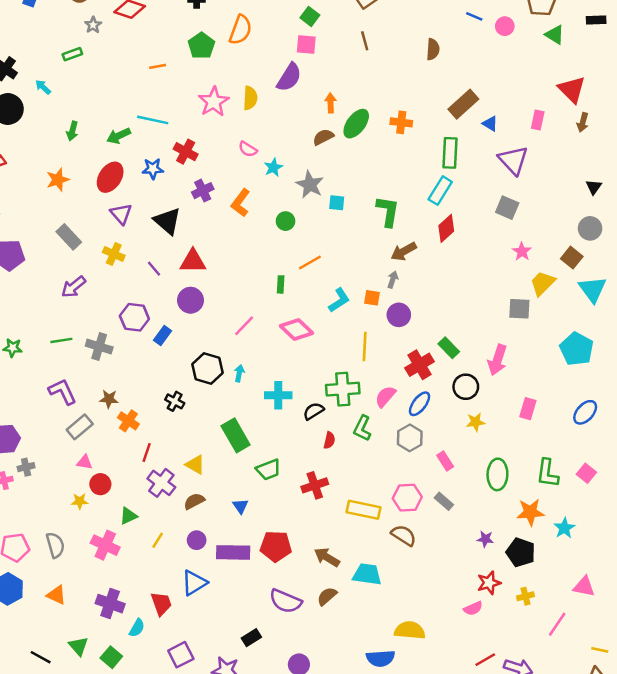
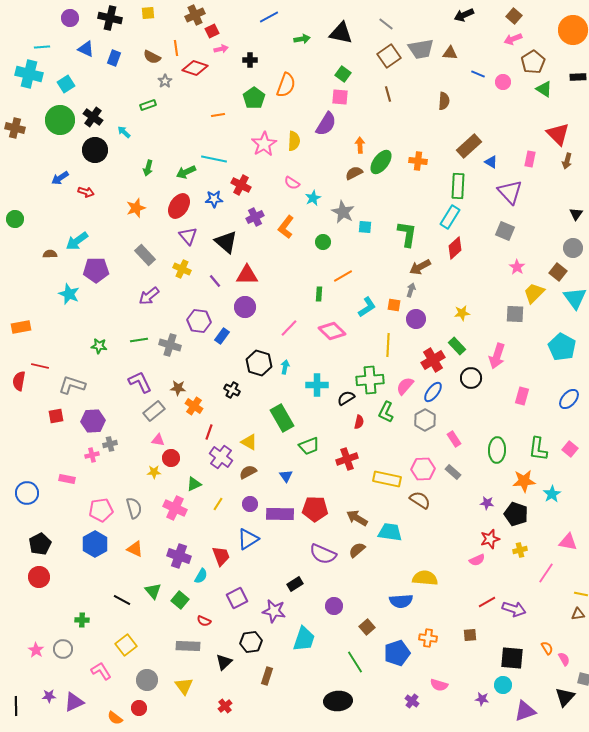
yellow star: (476, 422) -> (462, 313), moved

